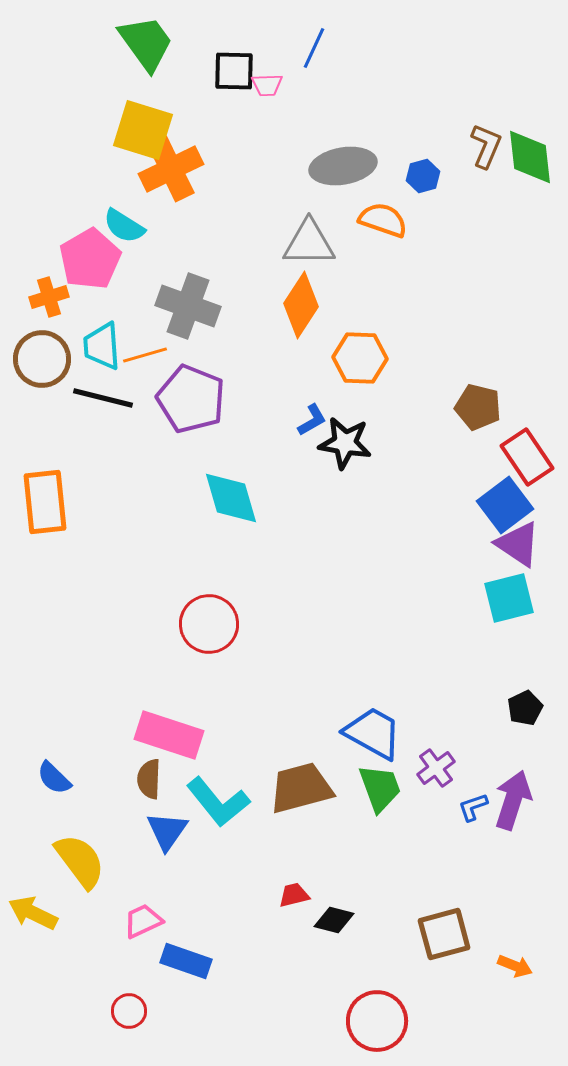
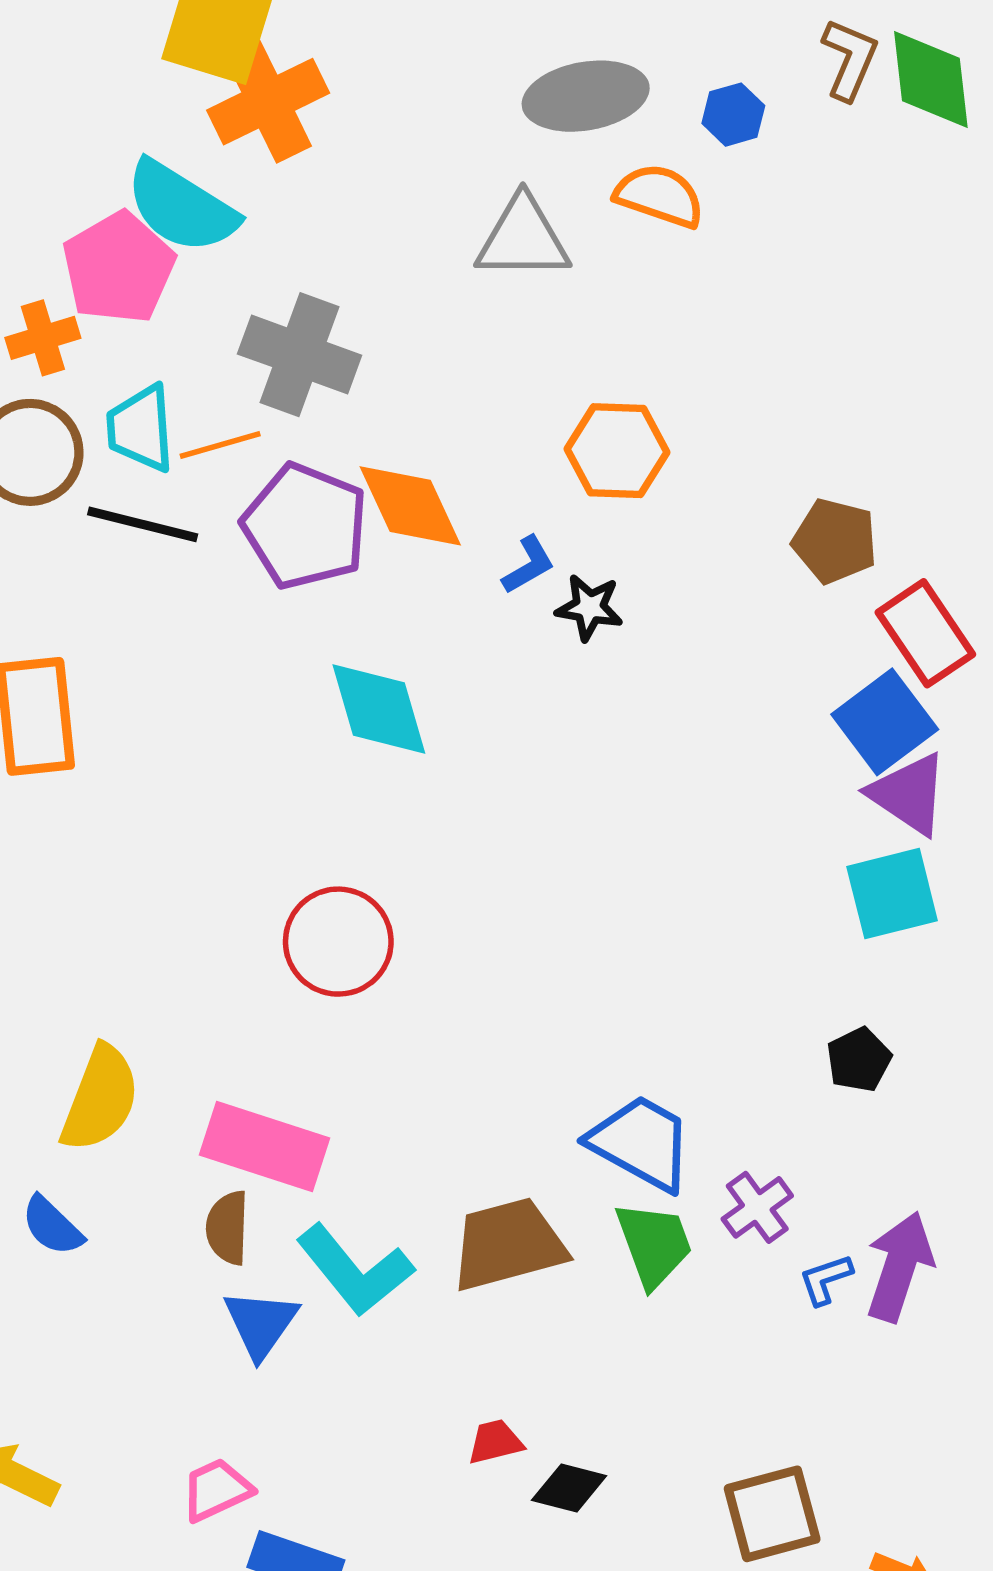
cyan semicircle: (124, 226) -> (181, 207), size x1.5
orange diamond: (301, 305) -> (410, 506), moved, turned -58
black star: (345, 443) -> (589, 607), size x0.7
black pentagon: (525, 708) -> (859, 1060), moved
yellow semicircle: (80, 861) -> (100, 1098), moved, turned 58

